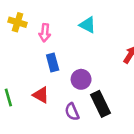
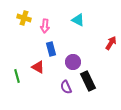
red triangle: (41, 95) -> (38, 67), moved

